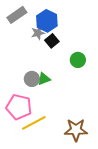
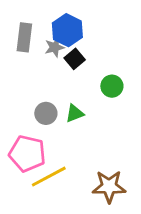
gray rectangle: (17, 15) -> (24, 37), moved, turned -48
green triangle: (44, 79) -> (75, 113), moved

